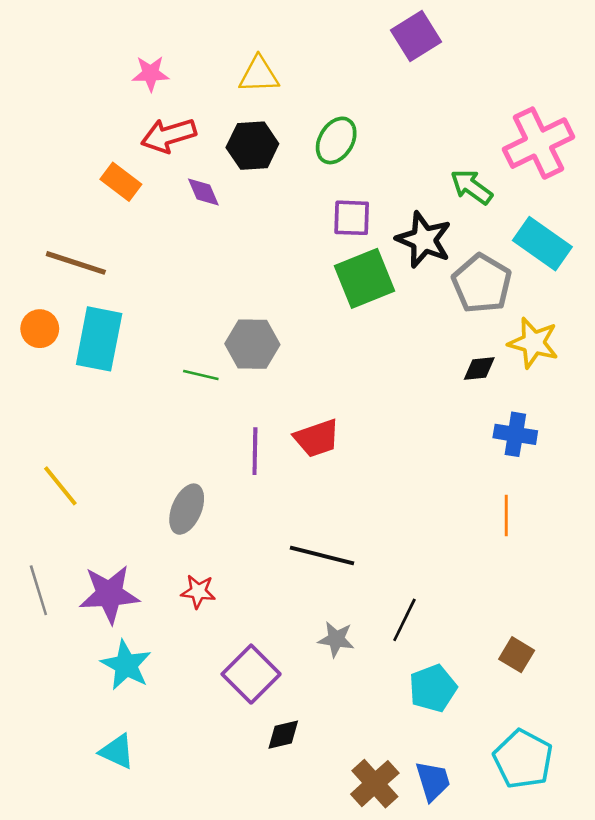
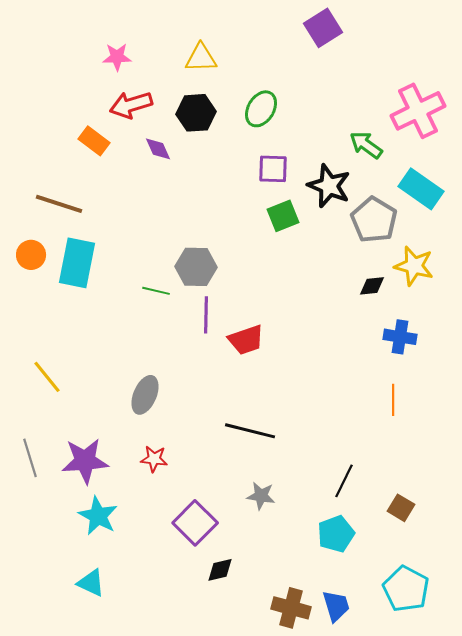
green square: (365, 278) -> (283, 216), size x0.7
purple line: (255, 451) -> (206, 315), moved
black line: (404, 620) -> (344, 481), moved
brown cross: (375, 784) -> (291, 608), turned -33

